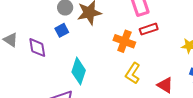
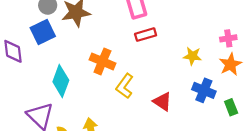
blue square: (62, 30) -> (43, 32), size x1.5
orange cross: (124, 41) -> (102, 61), moved

